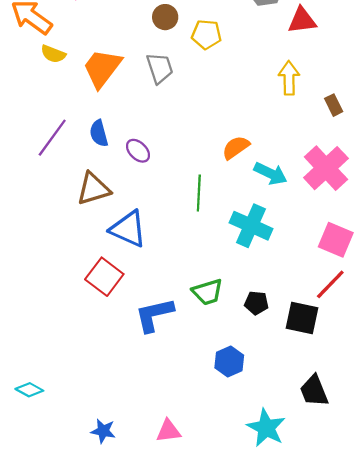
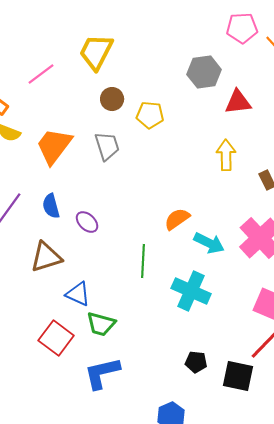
blue triangle: (128, 229) -> (78, 294), size x0.7
green trapezoid: (208, 292) -> (101, 324), moved, turned 32

